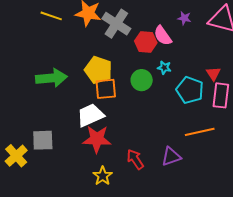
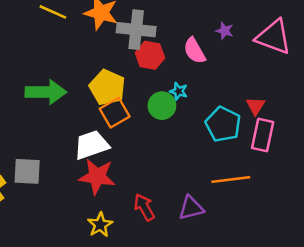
gray cross: (116, 24) -> (136, 30), turned -32
red hexagon: (146, 42) -> (150, 55), moved
cyan star: (164, 68) -> (179, 91), moved
orange square: (106, 89) -> (115, 113), turned -30

